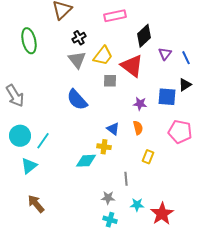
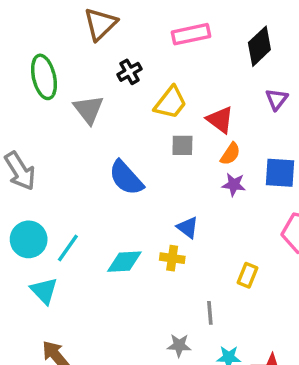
black diamond: (144, 36) -> (259, 46), moved
gray triangle: (77, 60) -> (88, 109), moved
red triangle: (132, 66) -> (220, 120), size x0.7
orange semicircle: (138, 128) -> (230, 154), moved, turned 48
cyan diamond: (86, 161) -> (124, 262), moved
cyan triangle: (29, 166) -> (44, 291), turned -36

